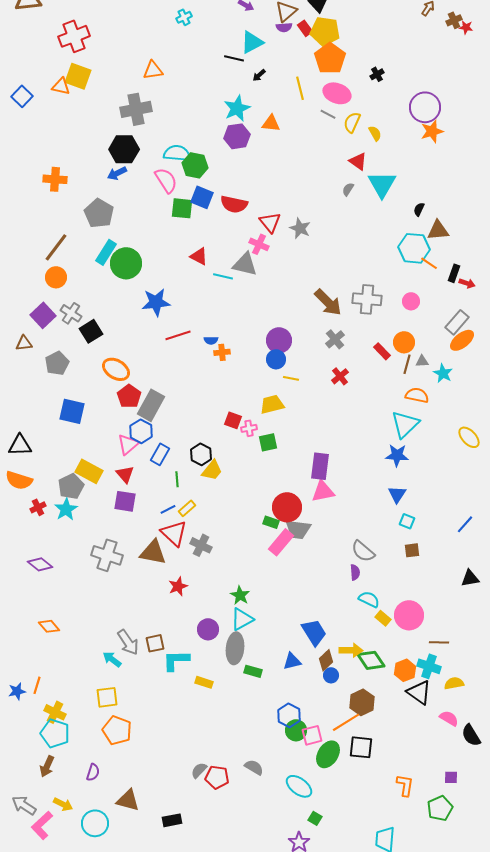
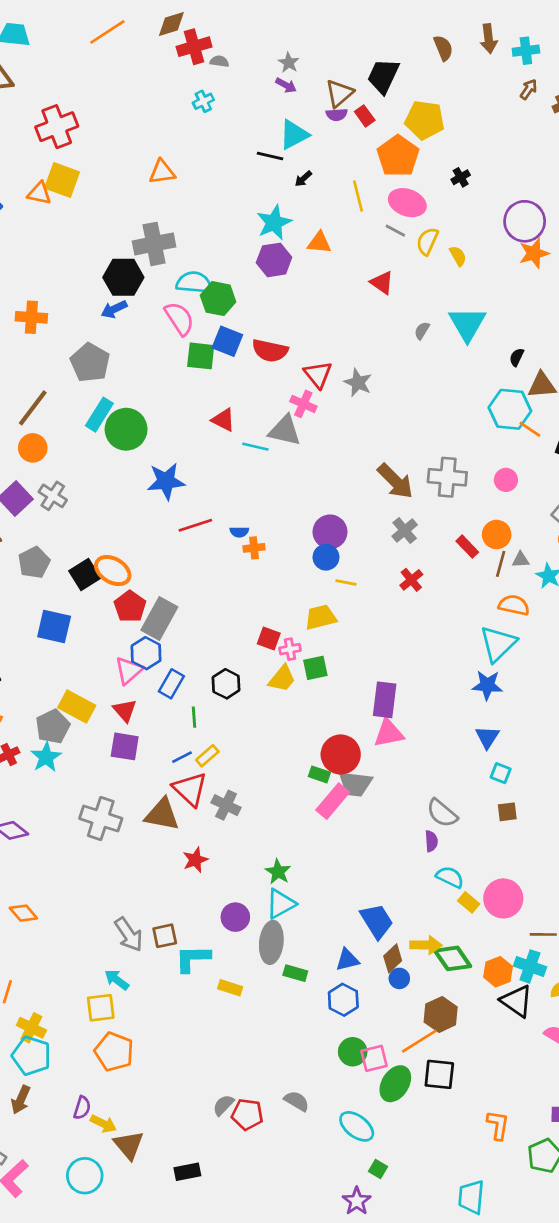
yellow pentagon: (325, 31) -> (425, 120), moved
gray cross: (136, 109) -> (154, 244), moved
red triangle: (358, 161) -> (382, 283), moved
black square: (91, 331) -> (85, 575), moved
yellow trapezoid: (212, 470) -> (282, 678), moved
cyan arrow: (112, 659) -> (117, 980), moved
blue hexagon: (289, 715) -> (343, 1000), moved
brown triangle: (128, 800) -> (129, 1145), turned 35
yellow arrow: (63, 804) -> (103, 1124), moved

